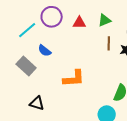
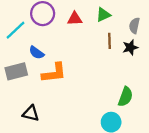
gray rectangle: (26, 66) -> (16, 71), turned -54
orange L-shape: (74, 78) -> (54, 73), moved

